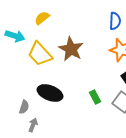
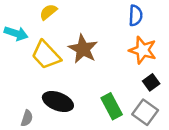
green rectangle: (95, 97) -> (112, 106), size x1.5

